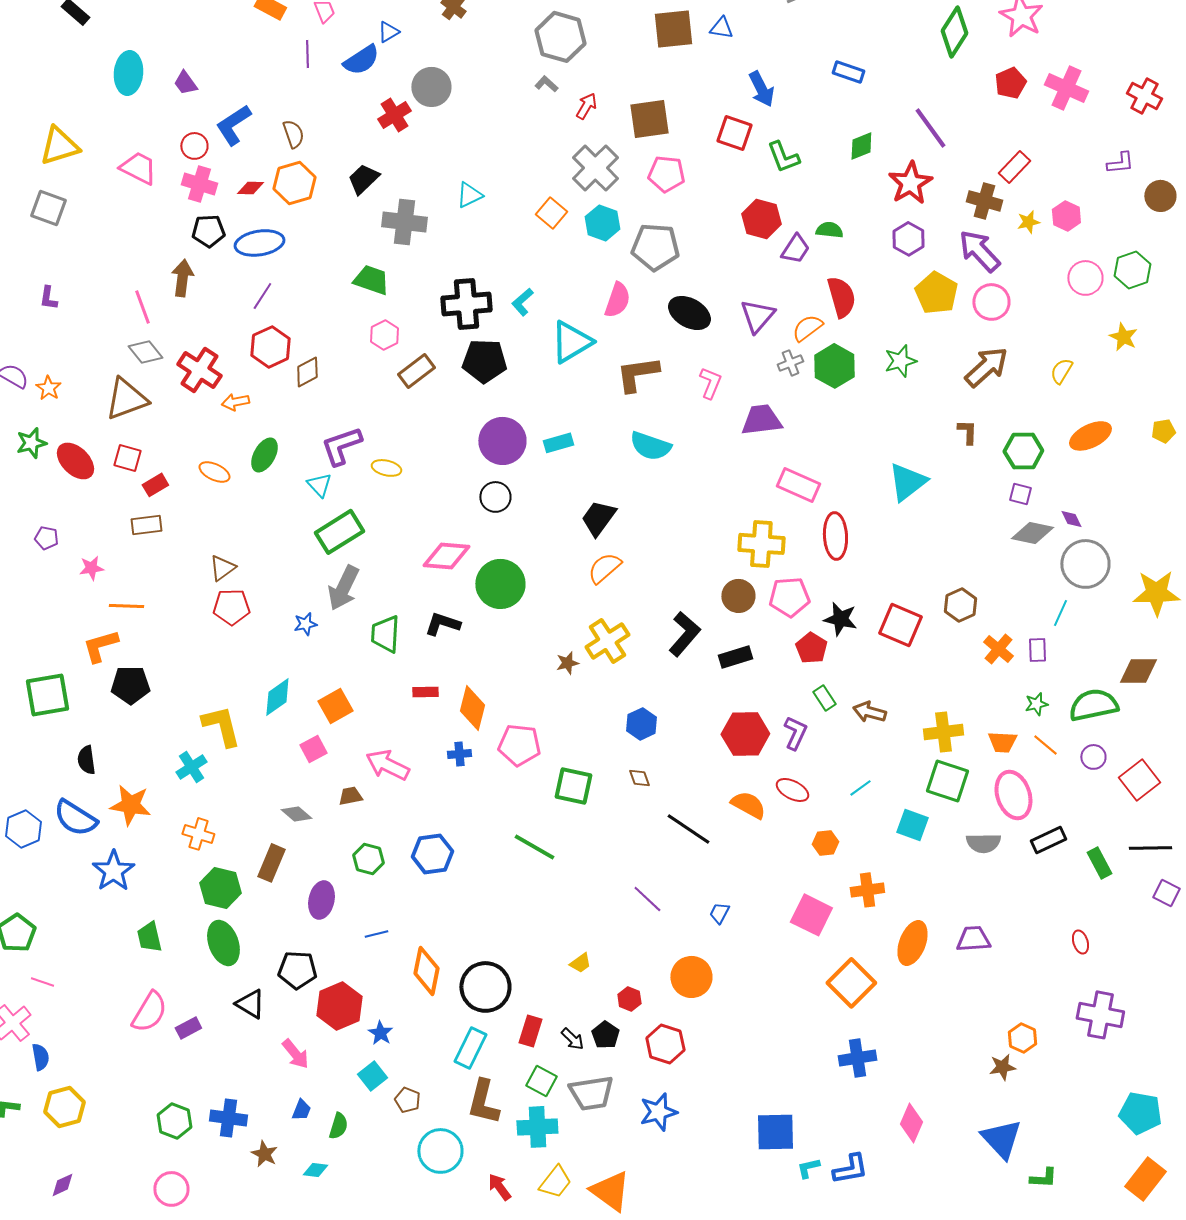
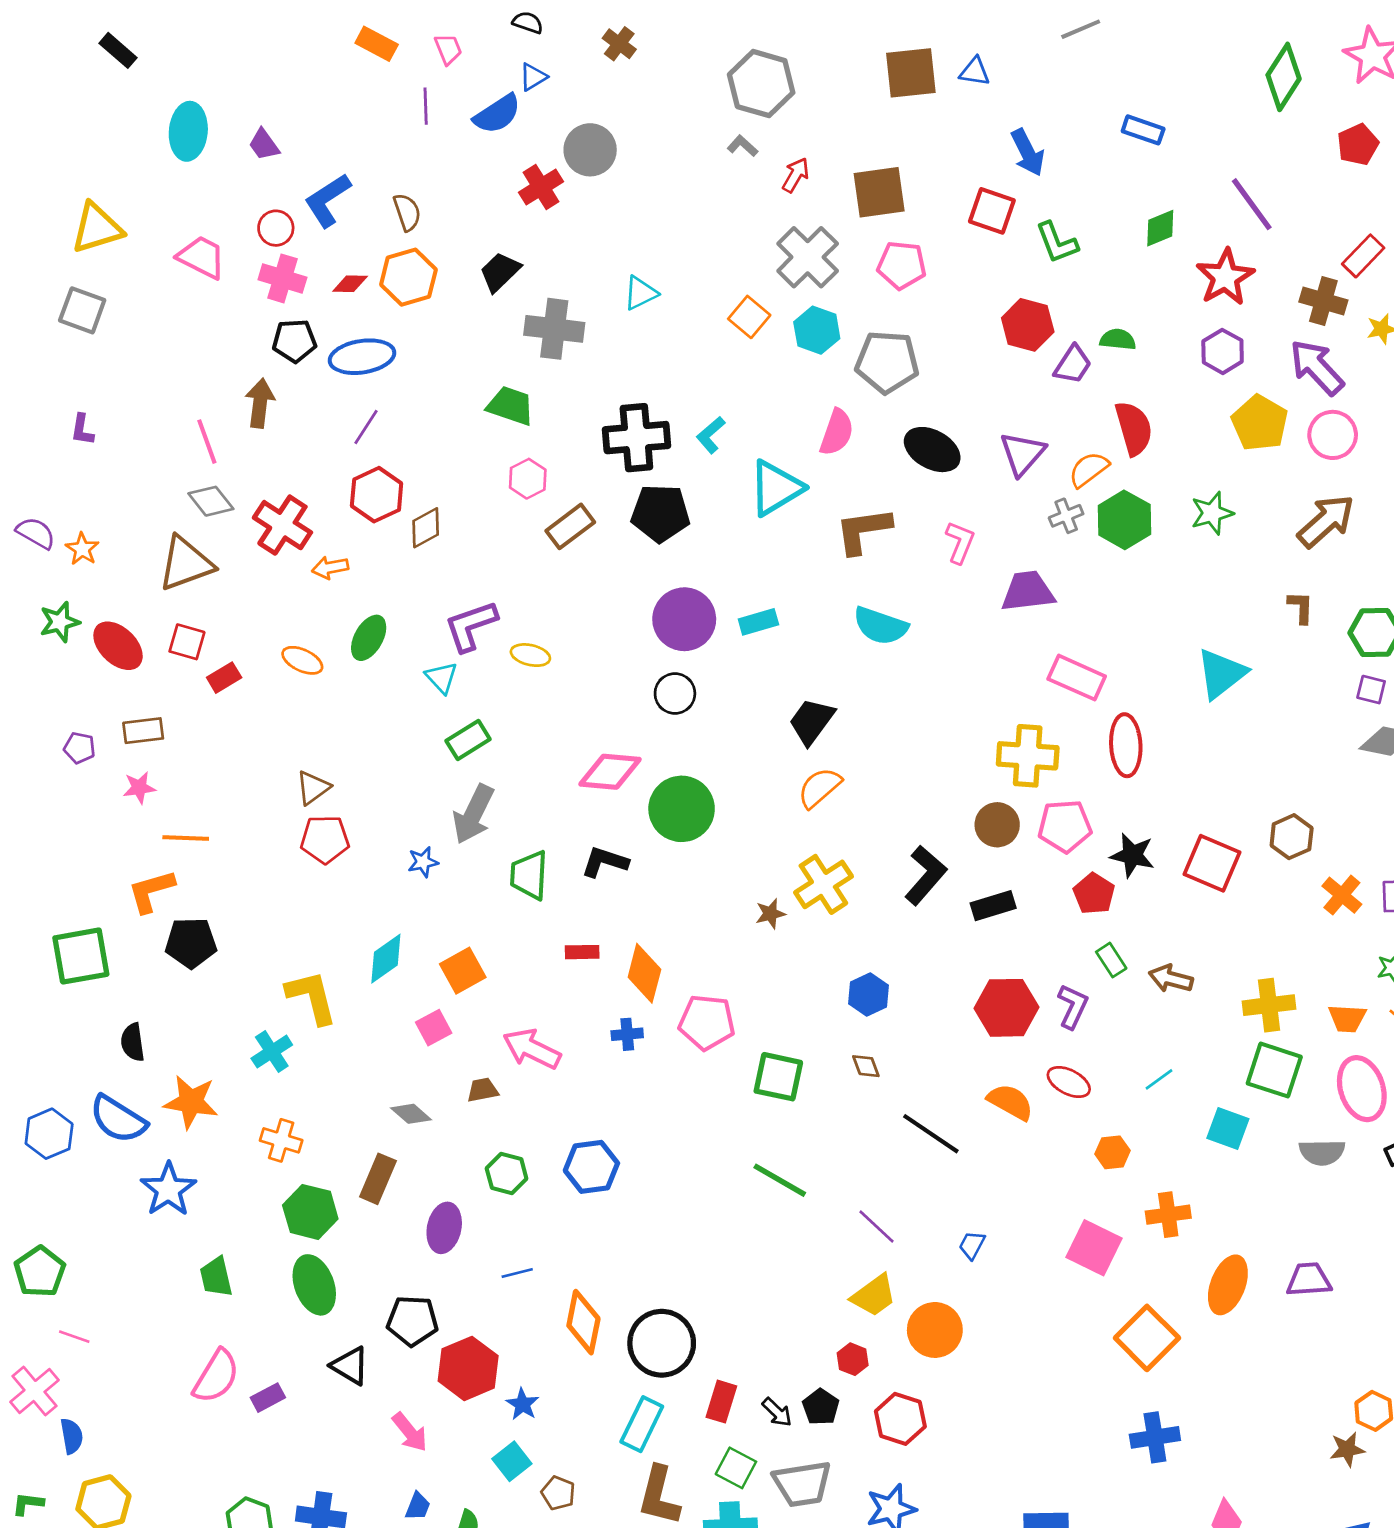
brown rectangle: (146, 525) -> (143, 731), moved
green rectangle: (339, 532) -> (468, 740), size x0.7
green line: (534, 847) -> (780, 1180), moved
yellow trapezoid: (580, 963) -> (874, 1296), moved, size x1.6

